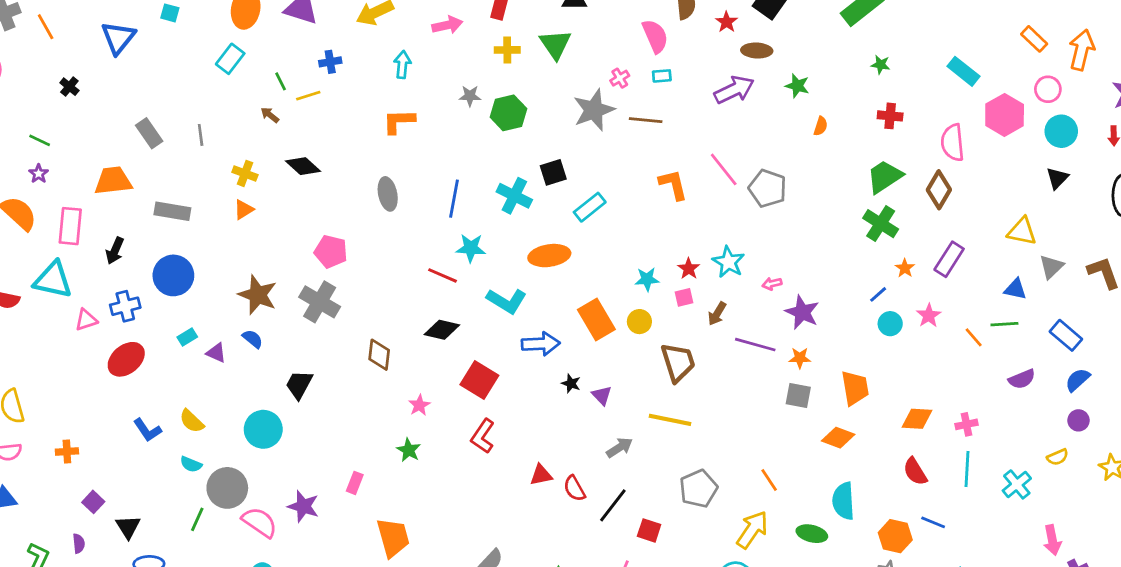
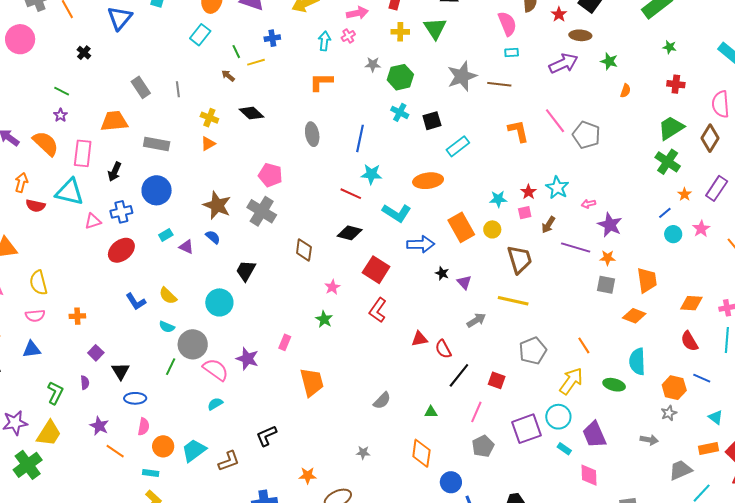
pink cross: (620, 78) -> (348, 36), moved
cyan cross: (514, 196) -> (400, 112), moved, size x0.7
black line: (613, 505) -> (459, 375), moved

